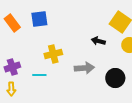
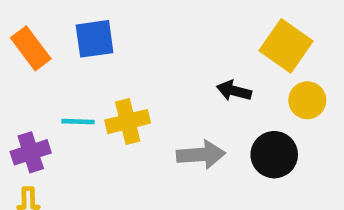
cyan line: (39, 75) -> (78, 122), moved
black circle: (115, 78) -> (274, 155), moved

